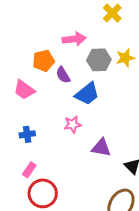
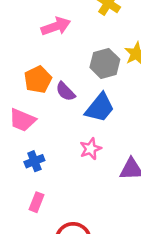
pink arrow: (74, 39) -> (56, 26), moved
blue cross: (27, 134) -> (34, 161), moved
pink rectangle: (29, 170) -> (36, 202), moved

